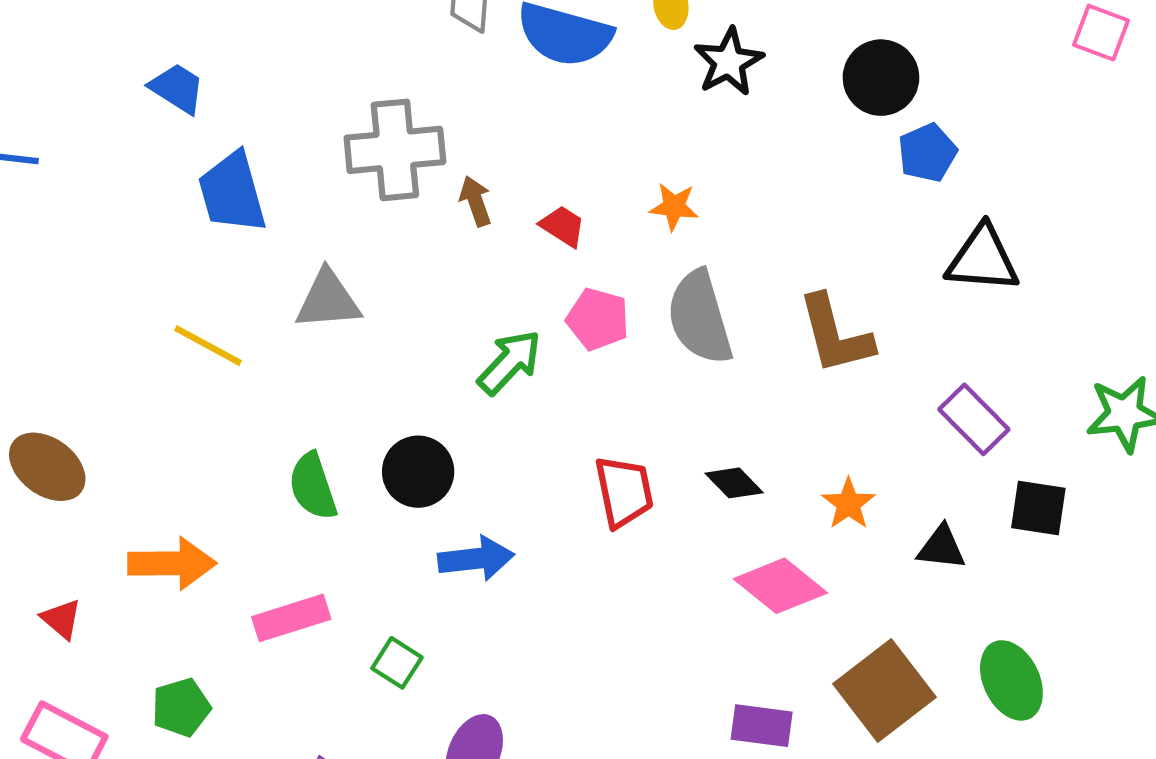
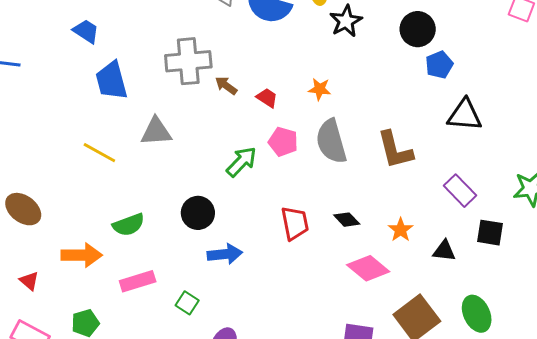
brown arrow: (476, 201) -> (226, 86), turned -35
green semicircle: (313, 486) -> (129, 225), moved, turned -92

